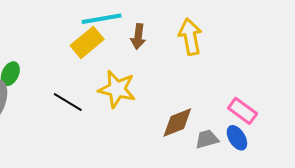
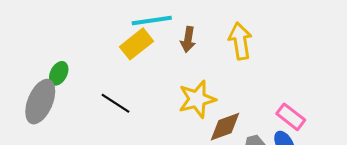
yellow star: (117, 89) -> (197, 99), moved, turned -30

